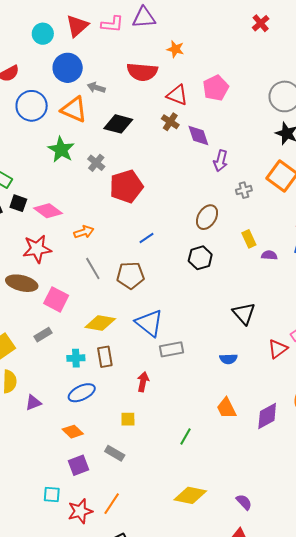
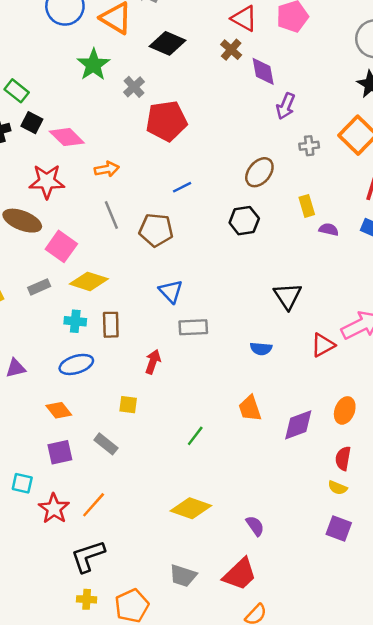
yellow diamond: (100, 323) -> (89, 281), moved
blue triangle: (149, 323) -> (171, 291), size x0.7
red star: (80, 511) -> (54, 509), turned -30

